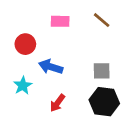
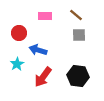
gray square: (102, 71) -> (79, 35), moved
red arrow: (57, 103) -> (43, 77), size x1.5

